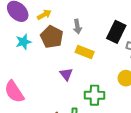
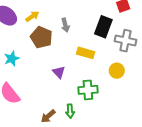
cyan star: (23, 42) -> (12, 59), moved
yellow rectangle: (85, 52) -> (86, 53), moved

